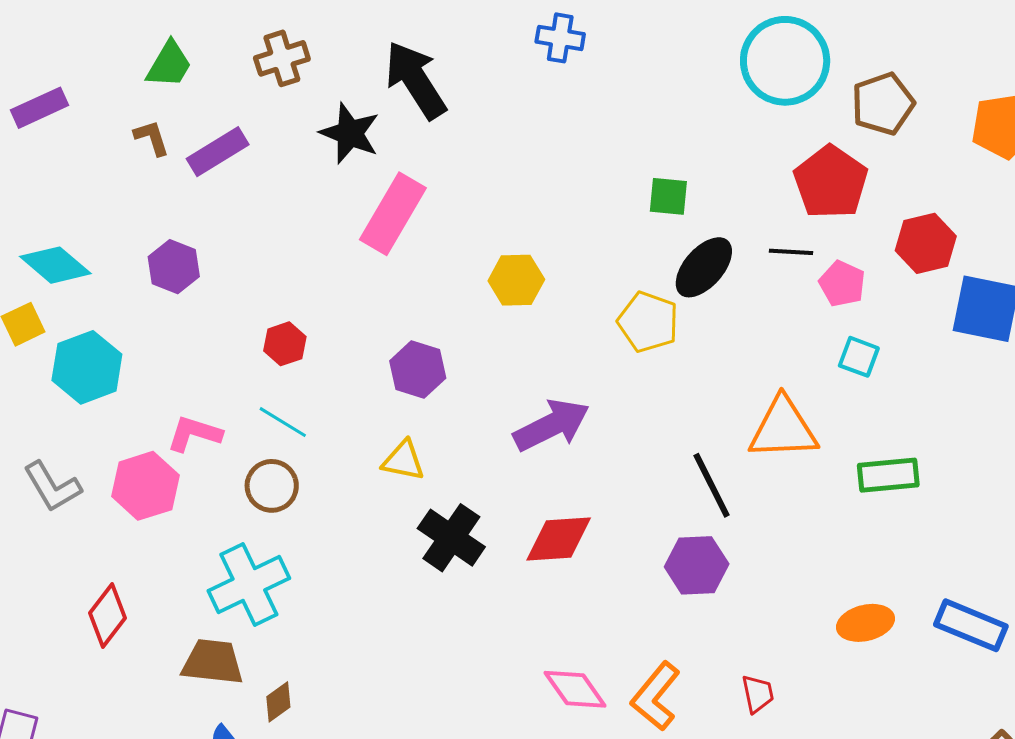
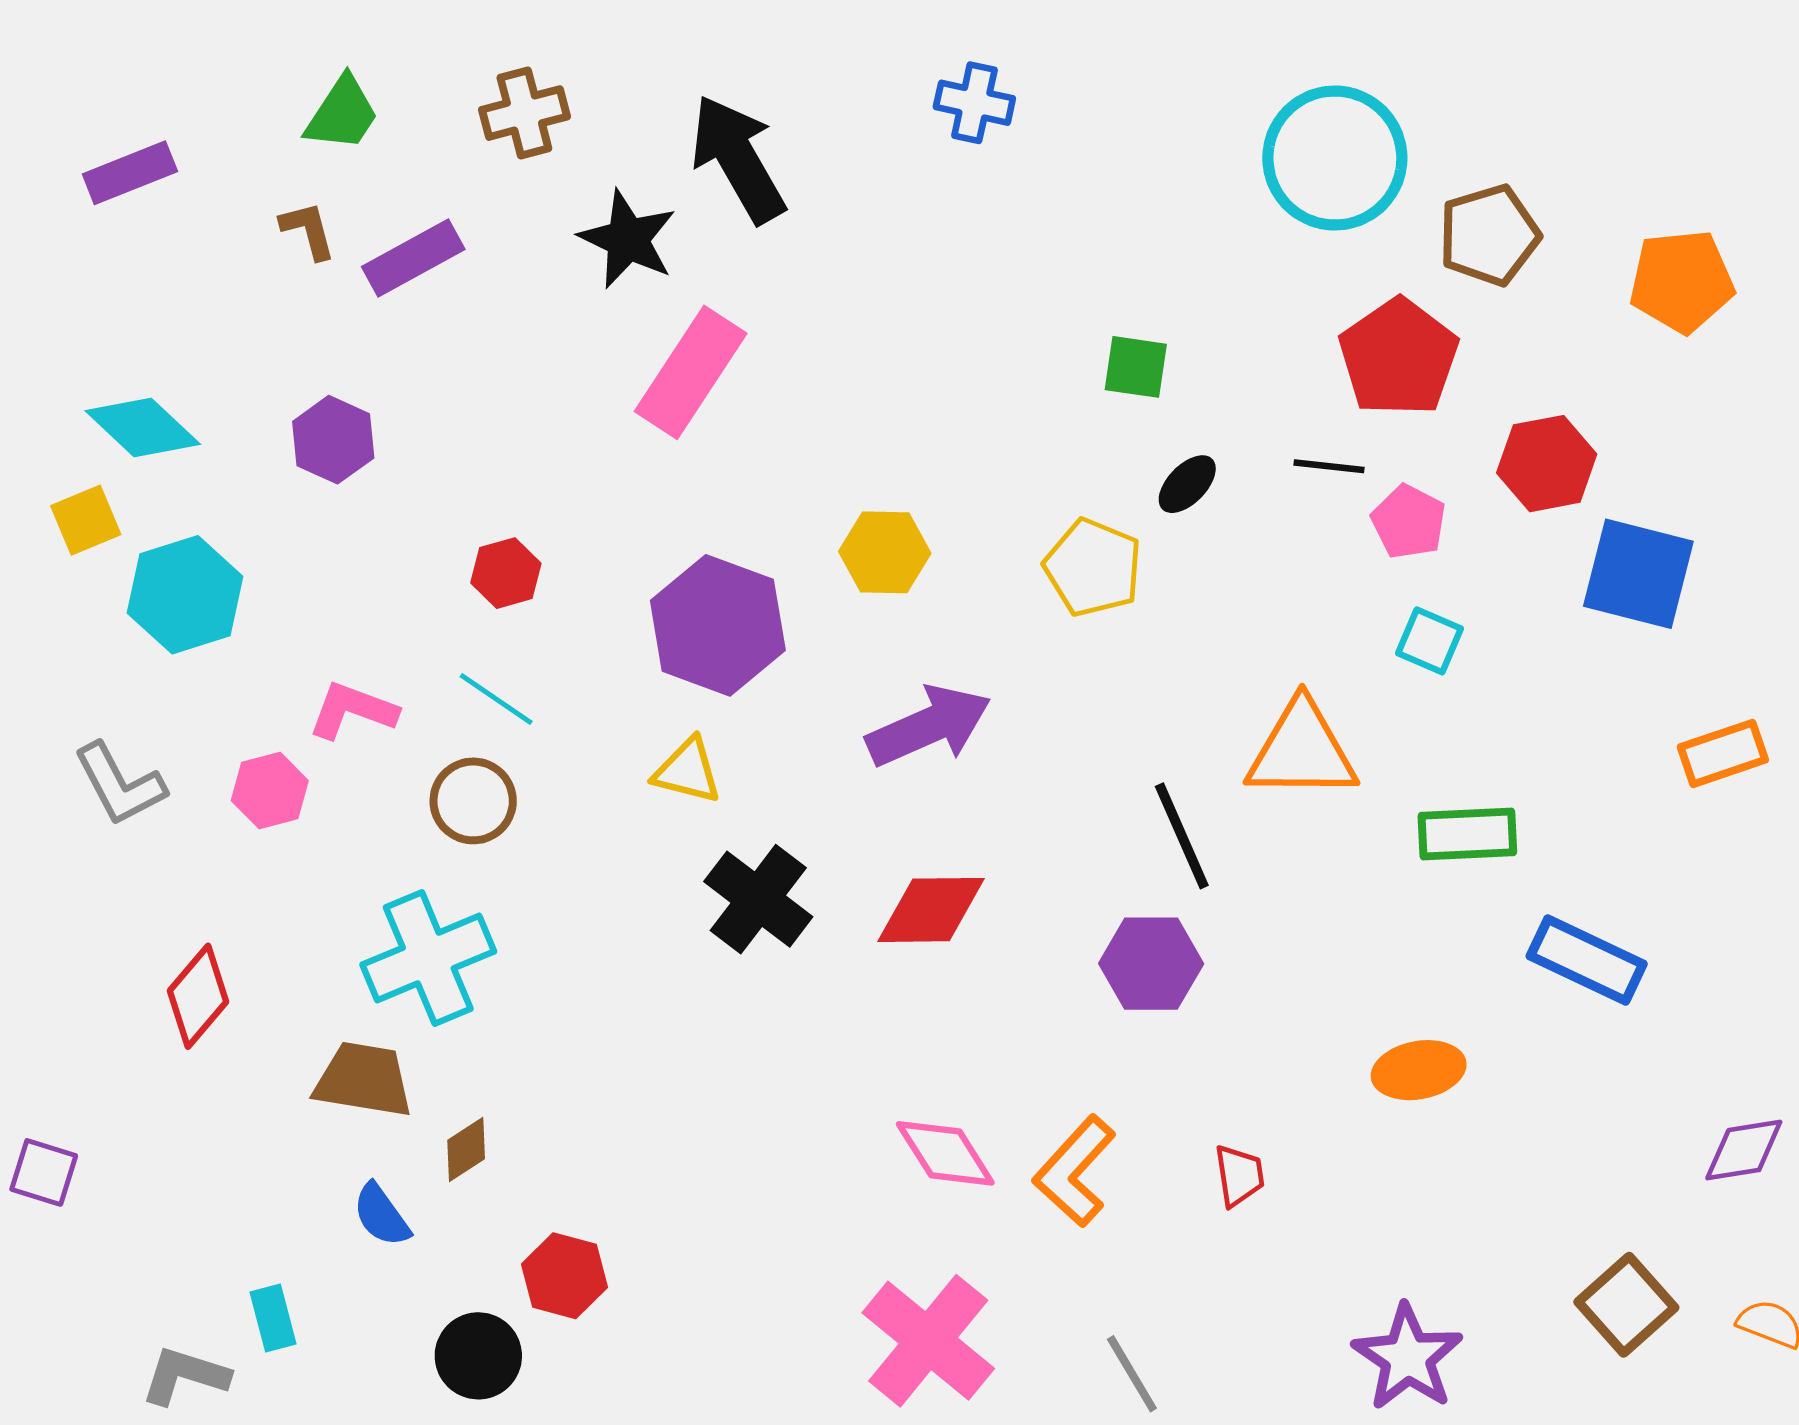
black ellipse: (704, 267) -> (1187, 484), size x0.6
yellow hexagon: (516, 280) -> (885, 552), moved
purple hexagon: (418, 369) -> (718, 625), size x1.5
pink hexagon: (145, 486) -> (270, 791), size x0.7
blue rectangle: (971, 625) -> (1587, 960), moved

